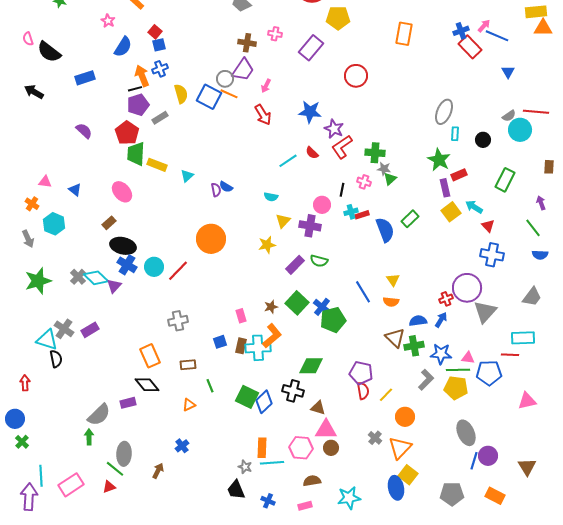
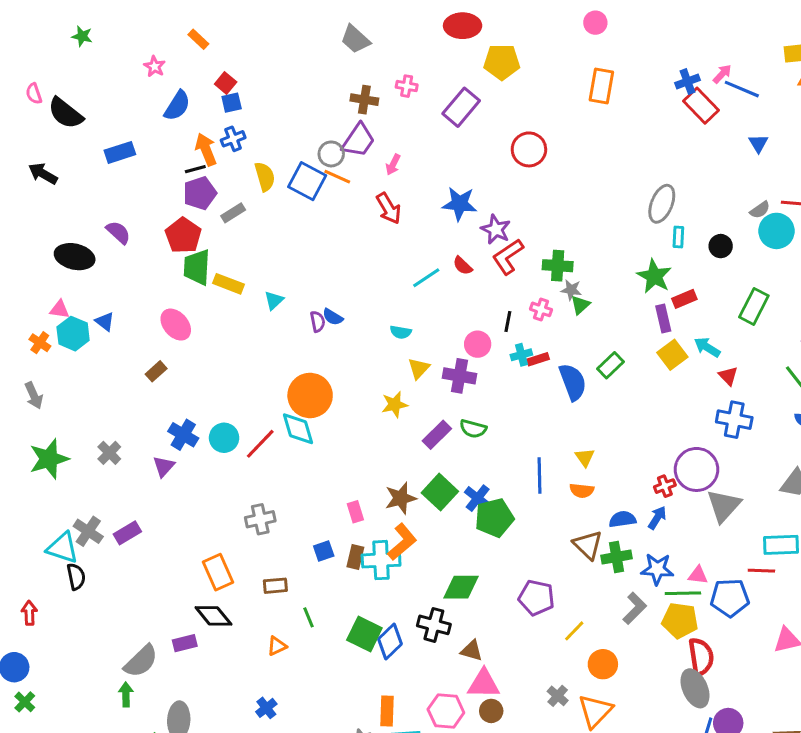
cyan hexagon: (54, 224) -> (73, 334), moved
black ellipse: (123, 246) -> (75, 257), moved
cyan diamond: (96, 278) -> (298, 429), moved, turned 30
blue line: (363, 292) -> (540, 475), turned 30
brown star: (271, 307) -> (401, 498), size x1.5
red semicircle: (363, 391) -> (701, 657), moved, size x1.4

